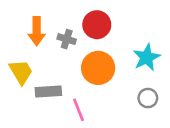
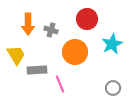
red circle: (97, 25) -> (87, 19), moved
gray circle: (148, 98) -> (113, 88), moved

